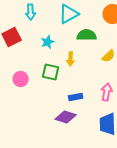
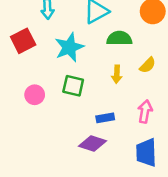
cyan star: (48, 42) -> (69, 47), size x1.6
yellow arrow: (71, 59) -> (117, 74), moved

